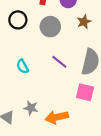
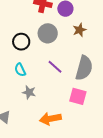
black circle: (18, 20) -> (21, 42), moved
gray star: (31, 108) -> (29, 92), moved

